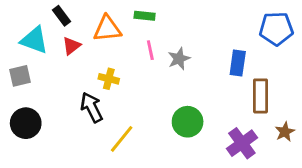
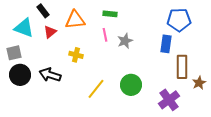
green rectangle: (145, 16) -> (110, 14), moved
blue pentagon: (276, 29) -> (179, 20), moved
black arrow: (92, 107) -> (50, 75), moved, turned -45
black circle: (26, 123) -> (20, 75), moved
brown star: (285, 132) -> (199, 83), moved
yellow line: (122, 139) -> (96, 89), moved

